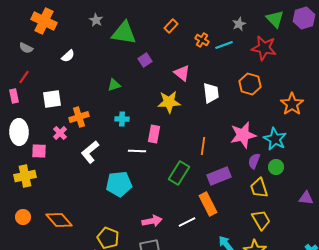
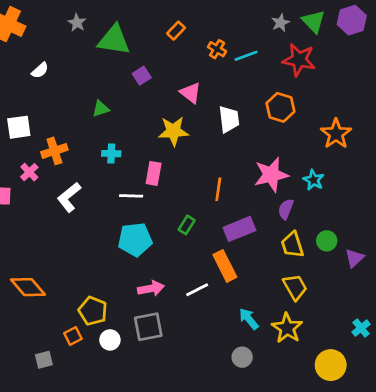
gray star: (239, 24) -> (280, 23), moved
cyan star: (275, 139) -> (313, 180), size x0.7
green circle: (276, 167) -> (327, 241), moved
green rectangle: (179, 173) -> (187, 225), size x0.6
cyan pentagon: (119, 184) -> (135, 240), moved
purple triangle: (306, 198) -> (354, 258), turned -49

